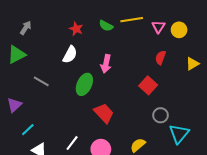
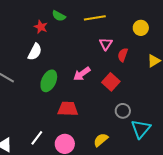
green semicircle: (106, 26) -> (59, 16), moved
pink triangle: (158, 27) -> (106, 44), moved
pink arrow: (106, 64) -> (82, 74), moved, turned 42
red trapezoid: (104, 113) -> (68, 109), turned -45

